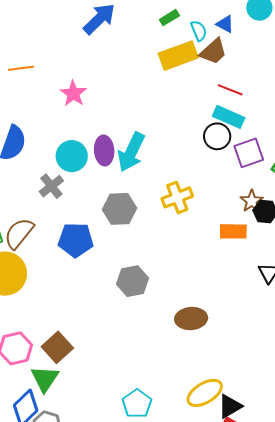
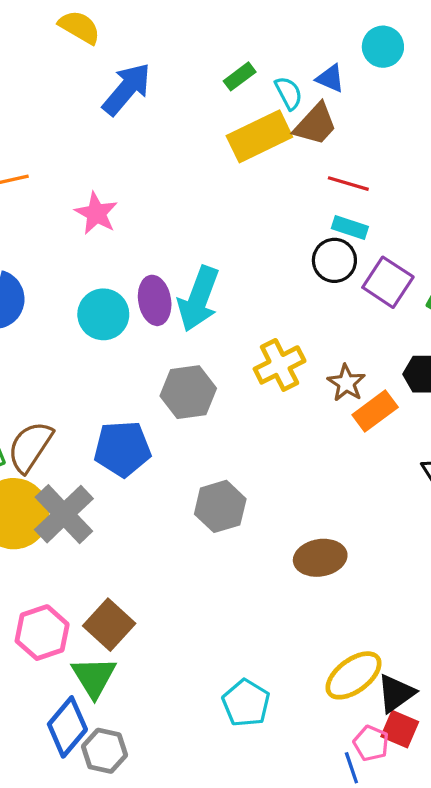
cyan rectangle: (229, 117) -> (350, 227), size x0.7
purple square: (249, 153) -> (388, 282), turned -32
gray cross: (51, 186) -> (64, 514), moved, size x1.5
brown star: (252, 201) -> (346, 383), moved
orange rectangle: (233, 231) -> (375, 411), turned -32

